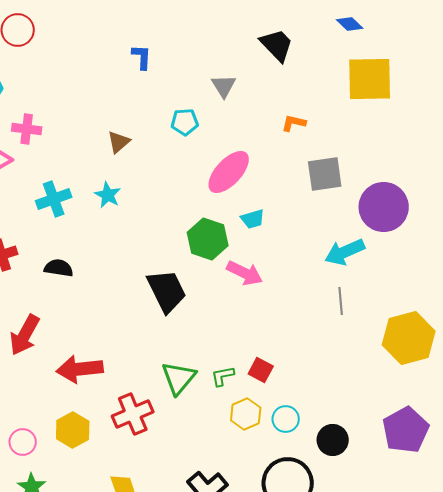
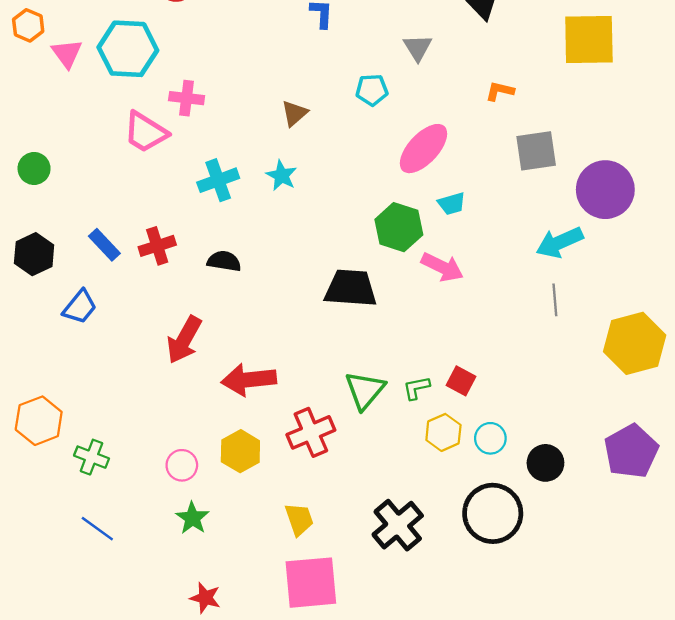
black trapezoid: (167, 291) -> (351, 288), turned -60

